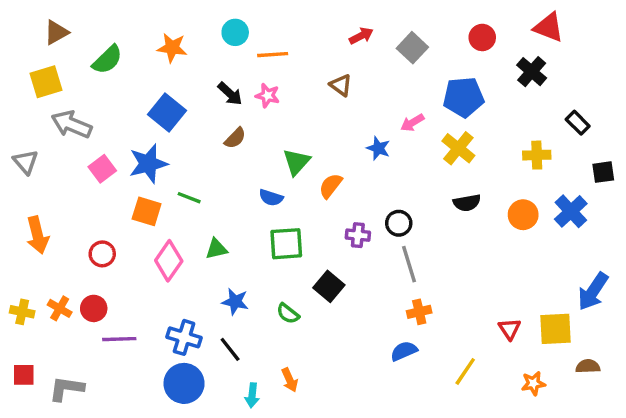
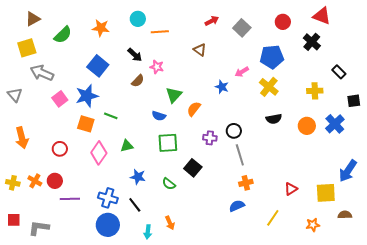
pink star: (268, 95) -> (157, 67), moved
red triangle: (509, 329) -> (291, 189), moved, turned 32

